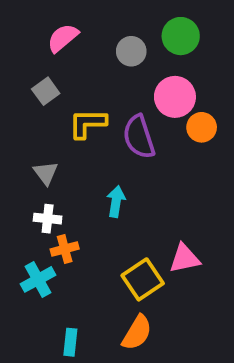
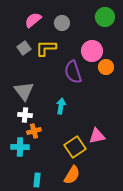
green circle: (181, 36) -> (105, 17), moved
gray circle: (131, 51) -> (62, 23), moved
yellow L-shape: (87, 123) -> (46, 48), moved
gray triangle: (46, 173) -> (24, 91), size x1.5
cyan cross: (38, 279) -> (20, 147), turned 30

